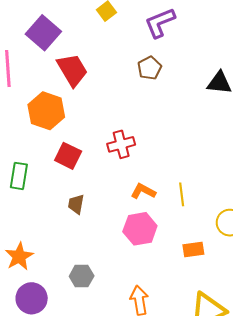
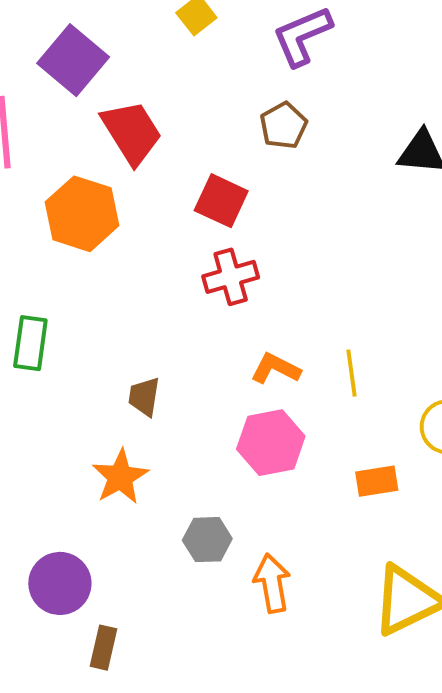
red square: (68, 156) -> (221, 201), moved
orange star: (19, 256) -> (120, 477), moved
gray hexagon: (82, 276) -> (207, 540), moved

